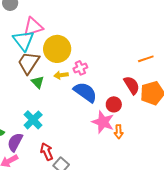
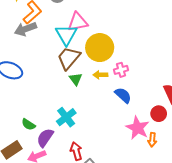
blue semicircle: (85, 92) -> (123, 95), size x0.7
red circle: (114, 104) -> (159, 114), moved

